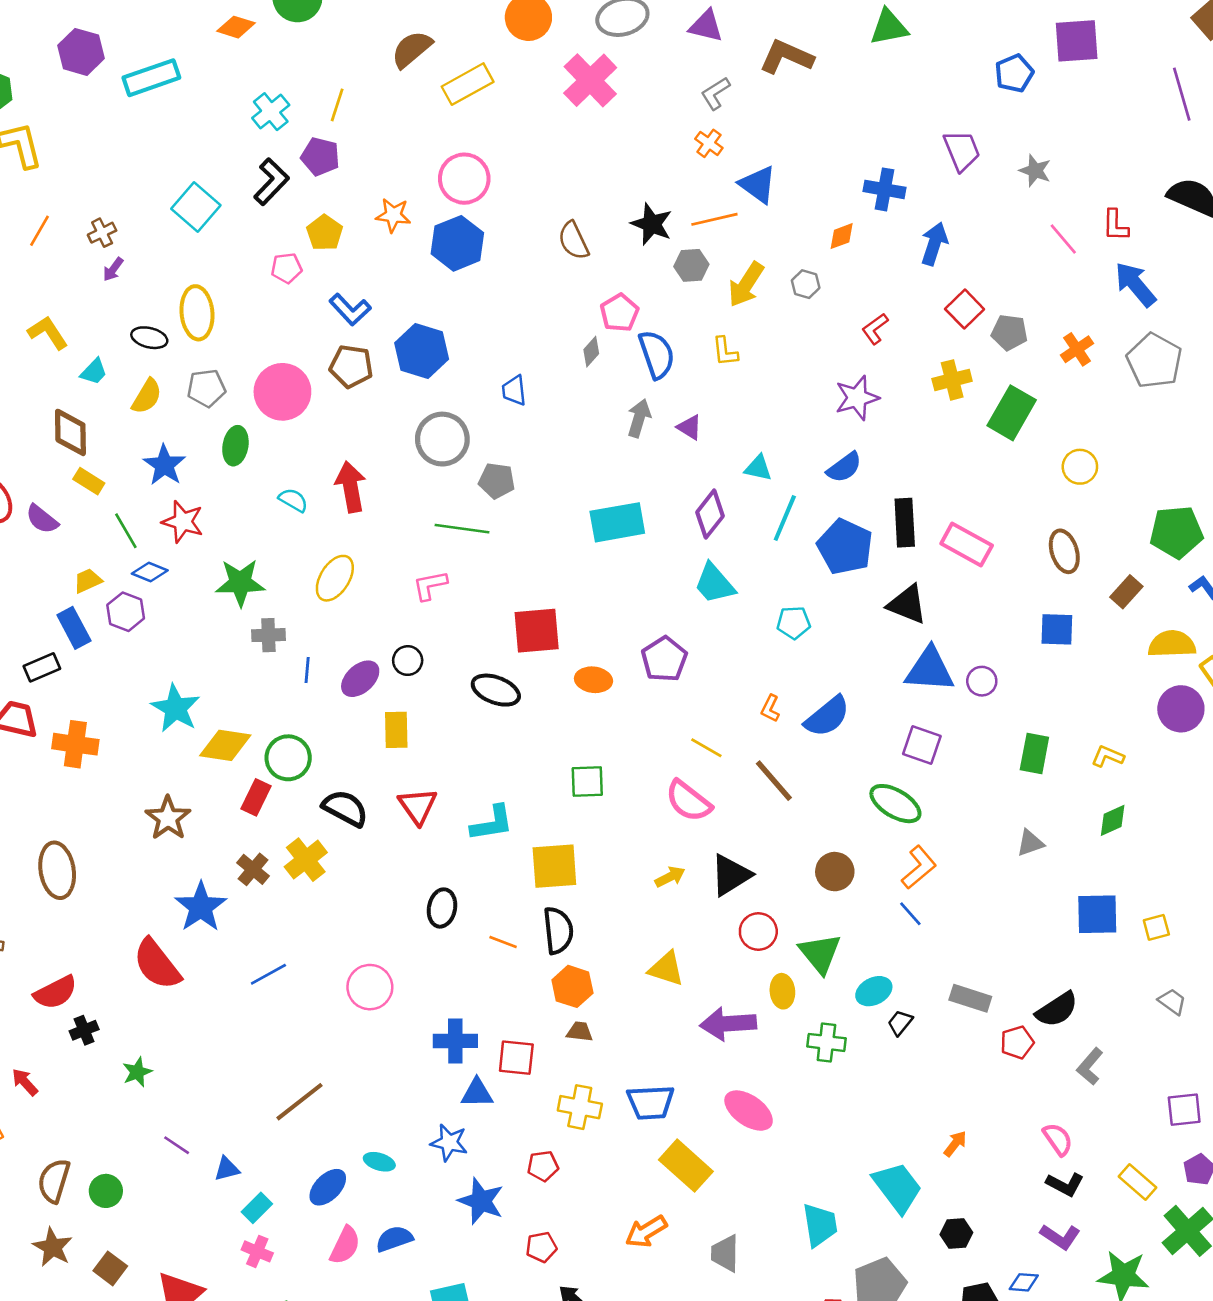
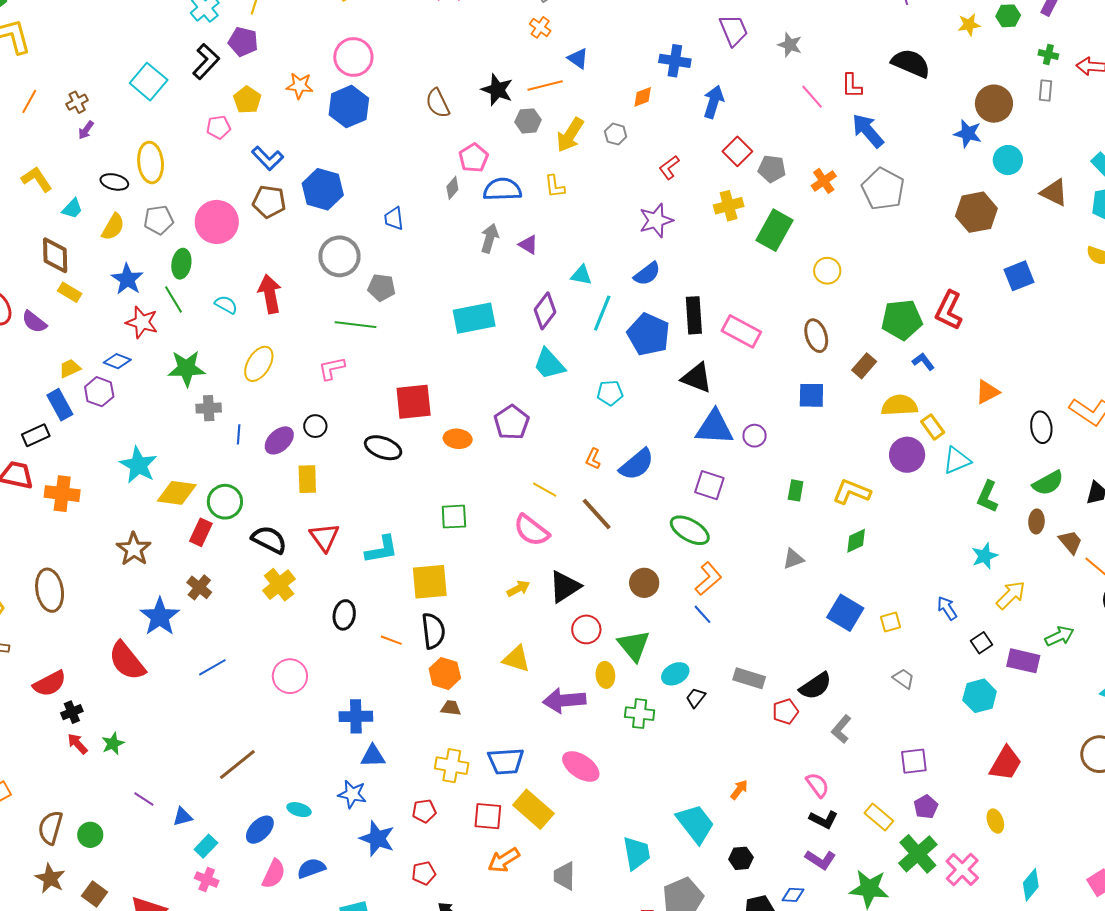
blue triangle: (758, 185) -> (578, 58), size x0.7
blue semicircle: (657, 354) -> (502, 189), turned -72
green line: (126, 531) -> (173, 300), moved
green rectangle: (1034, 753) -> (796, 490), size x0.7
yellow L-shape: (1108, 756) -> (852, 492), size x1.5
yellow cross: (306, 860) -> (279, 585), moved
blue square: (1097, 914) -> (845, 613), turned 33
red square: (516, 1058) -> (488, 816), moved
red arrow: (25, 1082) -> (77, 744), moved

